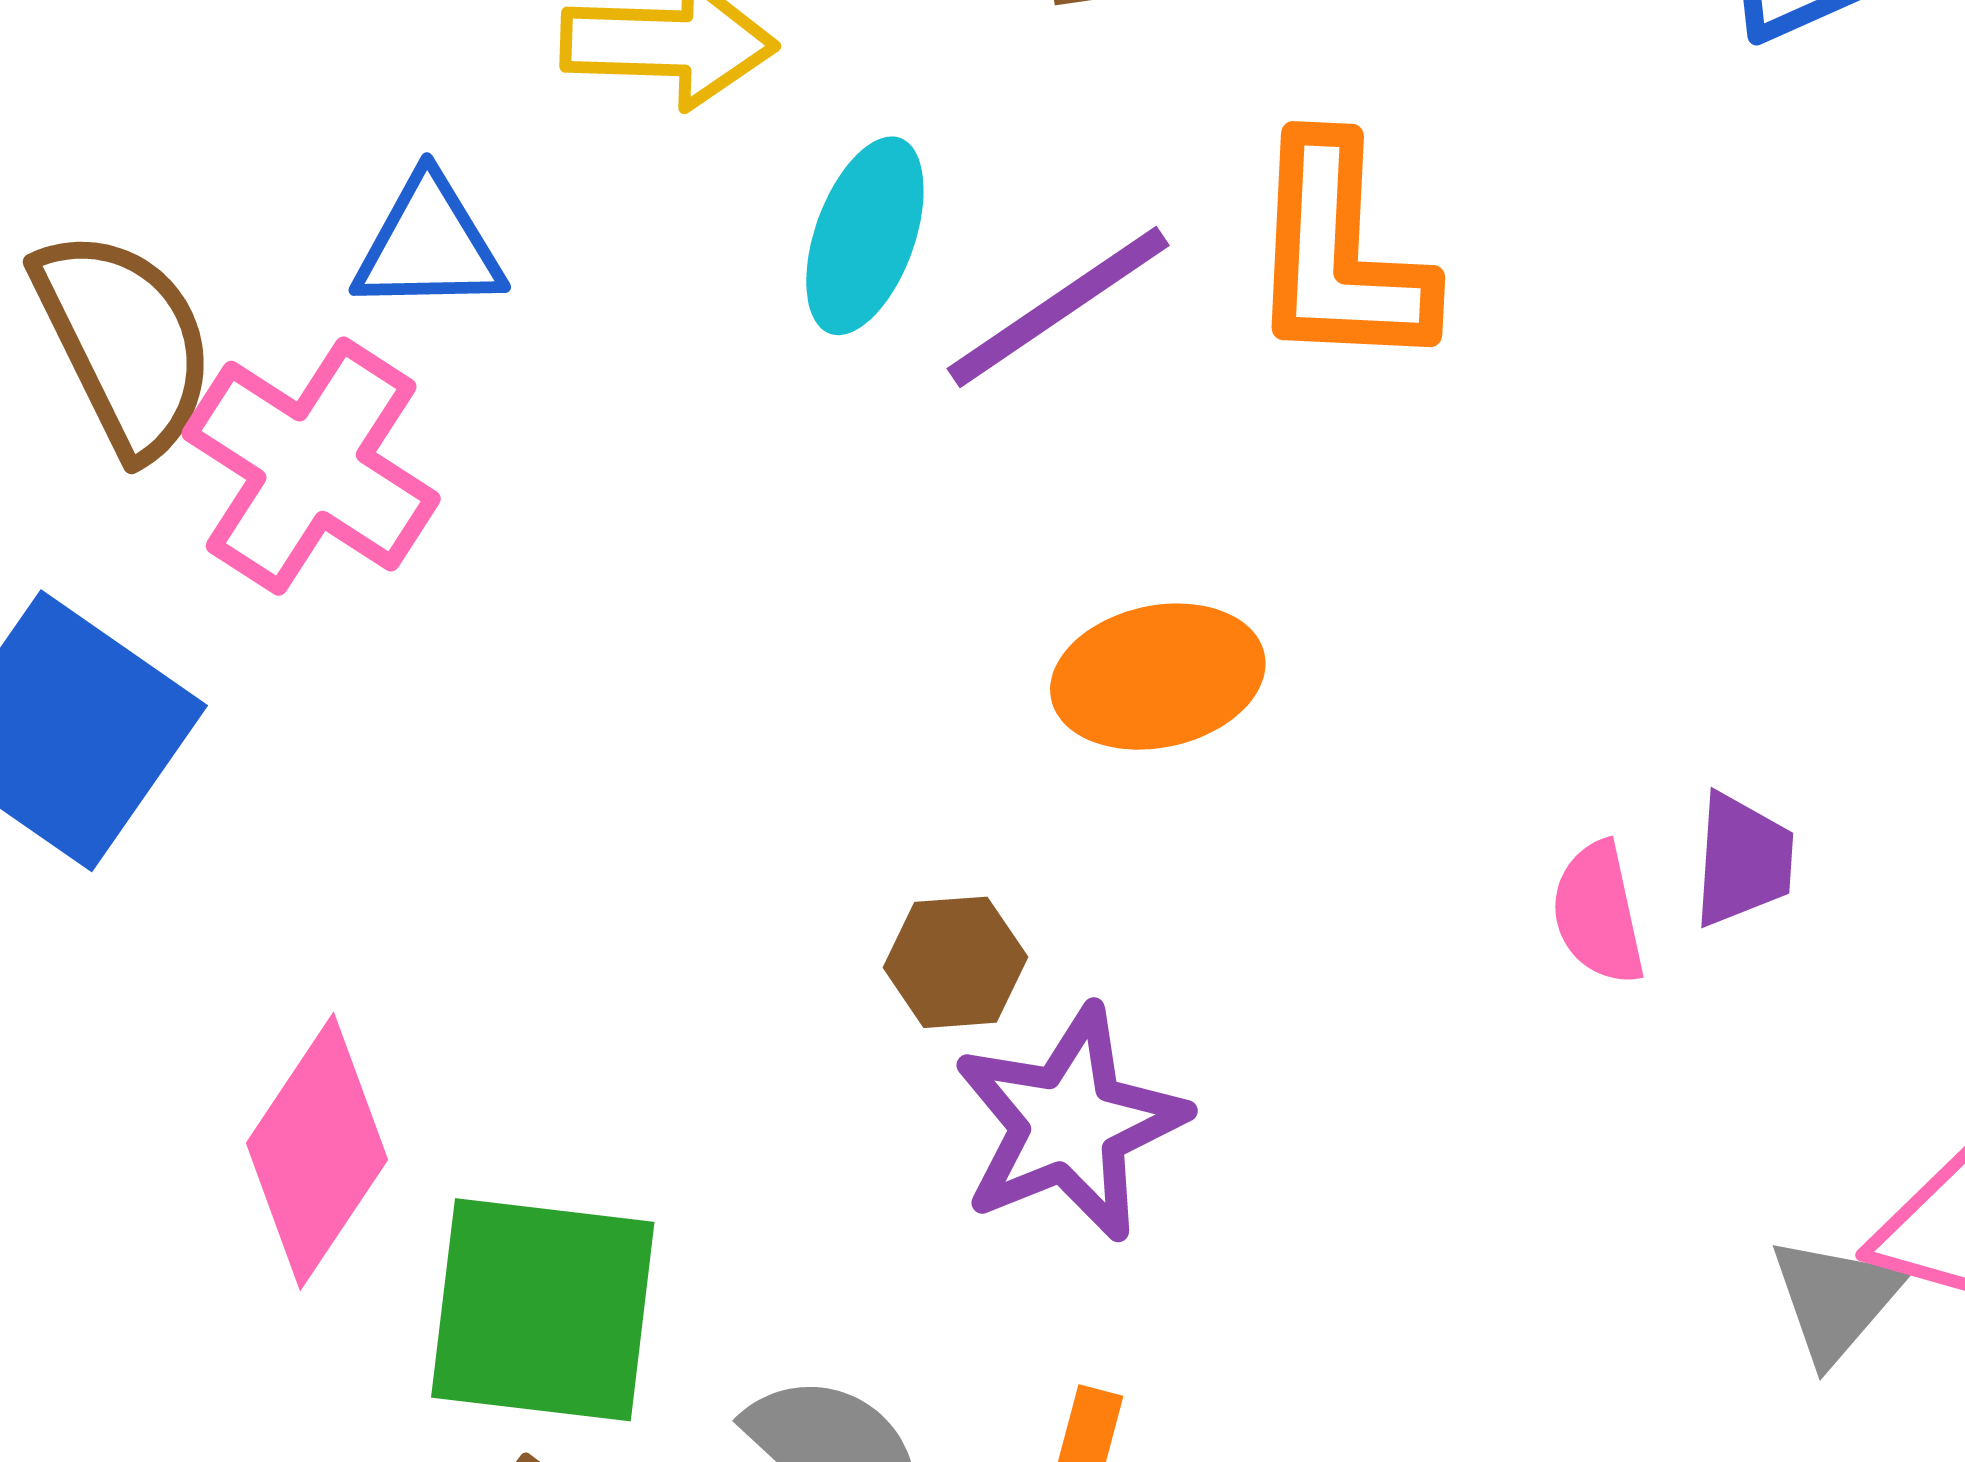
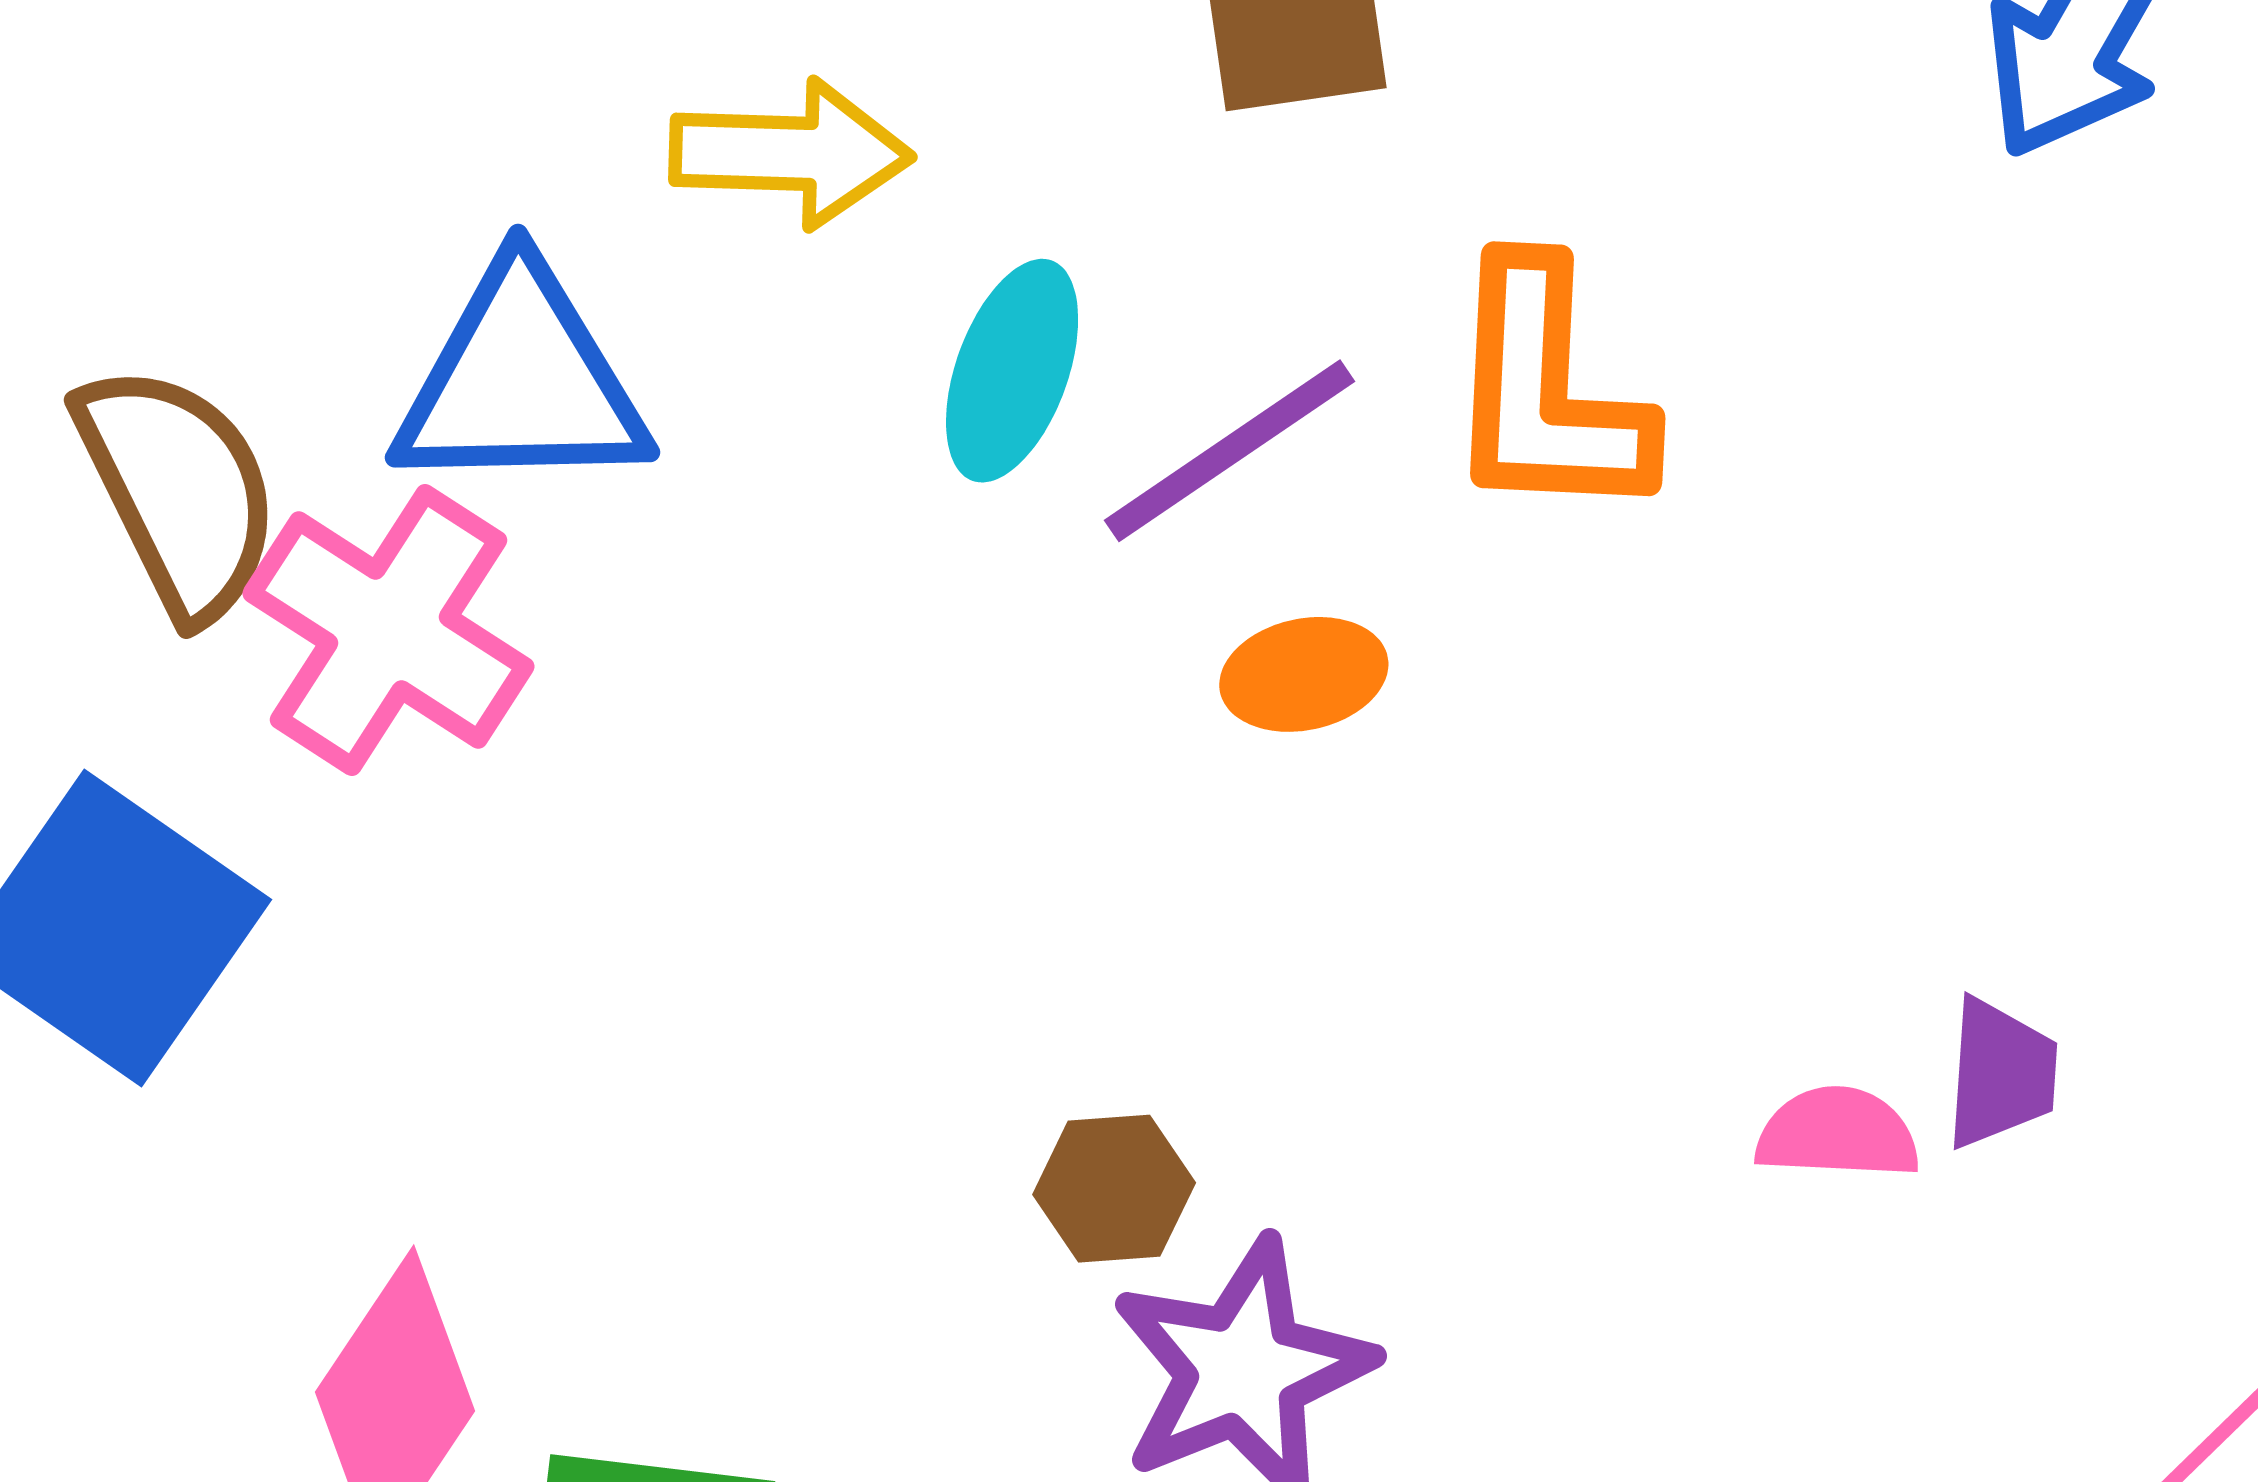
blue triangle: (429, 245) -> (521, 381), size x1.5
orange ellipse: (1158, 677) -> (1304, 674), moved, size x0.7
pink semicircle: (1598, 913) -> (1838, 1133), turned 105

